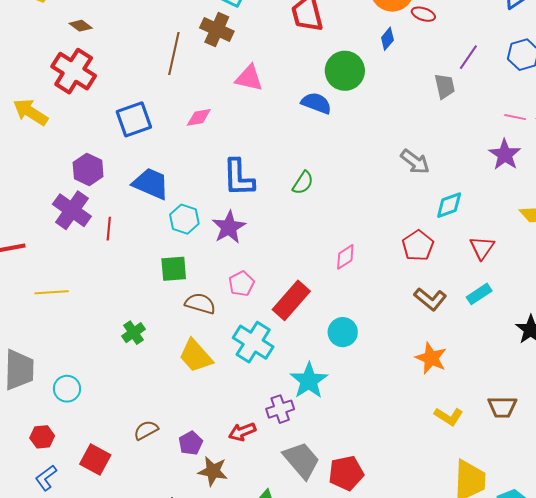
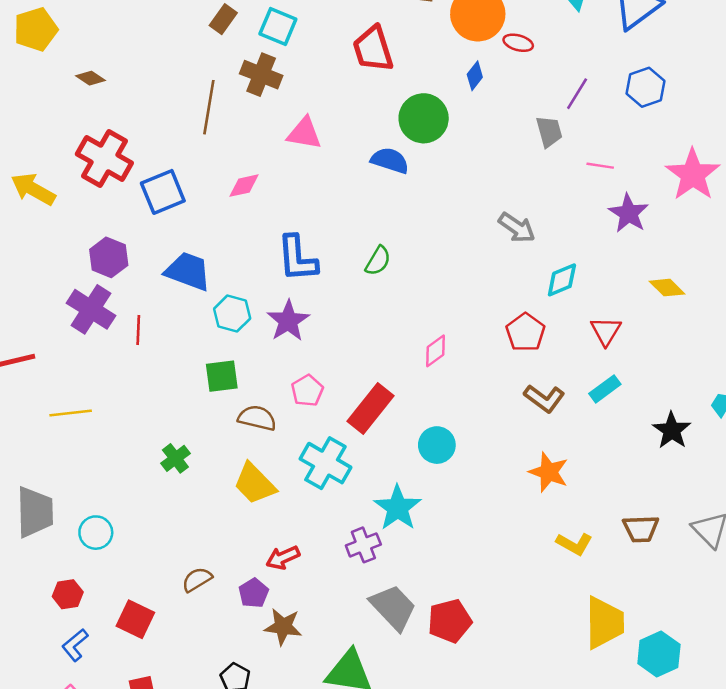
red cross: (74, 71) -> (104, 159), moved
pink line: (515, 117) -> (600, 166), moved
red arrow: (242, 432) -> (283, 558), moved

